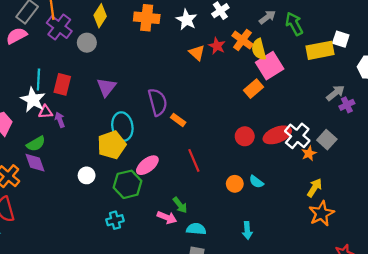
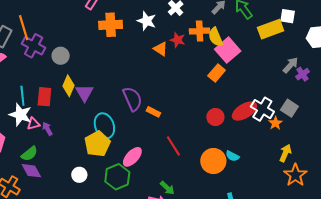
yellow diamond: (100, 16) -> (68, 86), moved
orange cross: (242, 40) -> (200, 31), turned -30
orange circle: (235, 184) -> (213, 161), size x1.6

